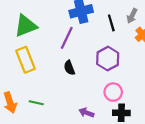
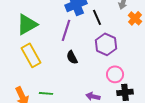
black line: (111, 23) -> (97, 17), moved

